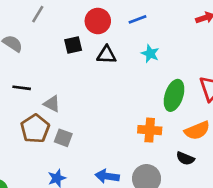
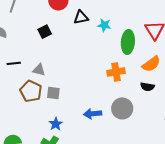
black square: (73, 45) -> (45, 32), moved
cyan star: (150, 54) -> (104, 25), moved
black triangle: (107, 55) -> (81, 17), moved

